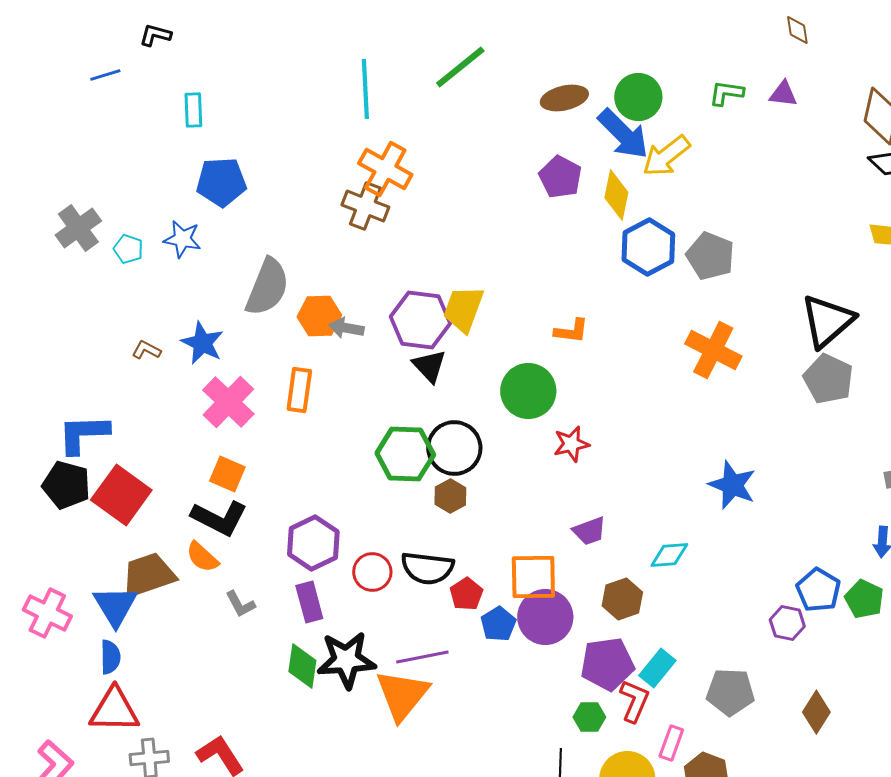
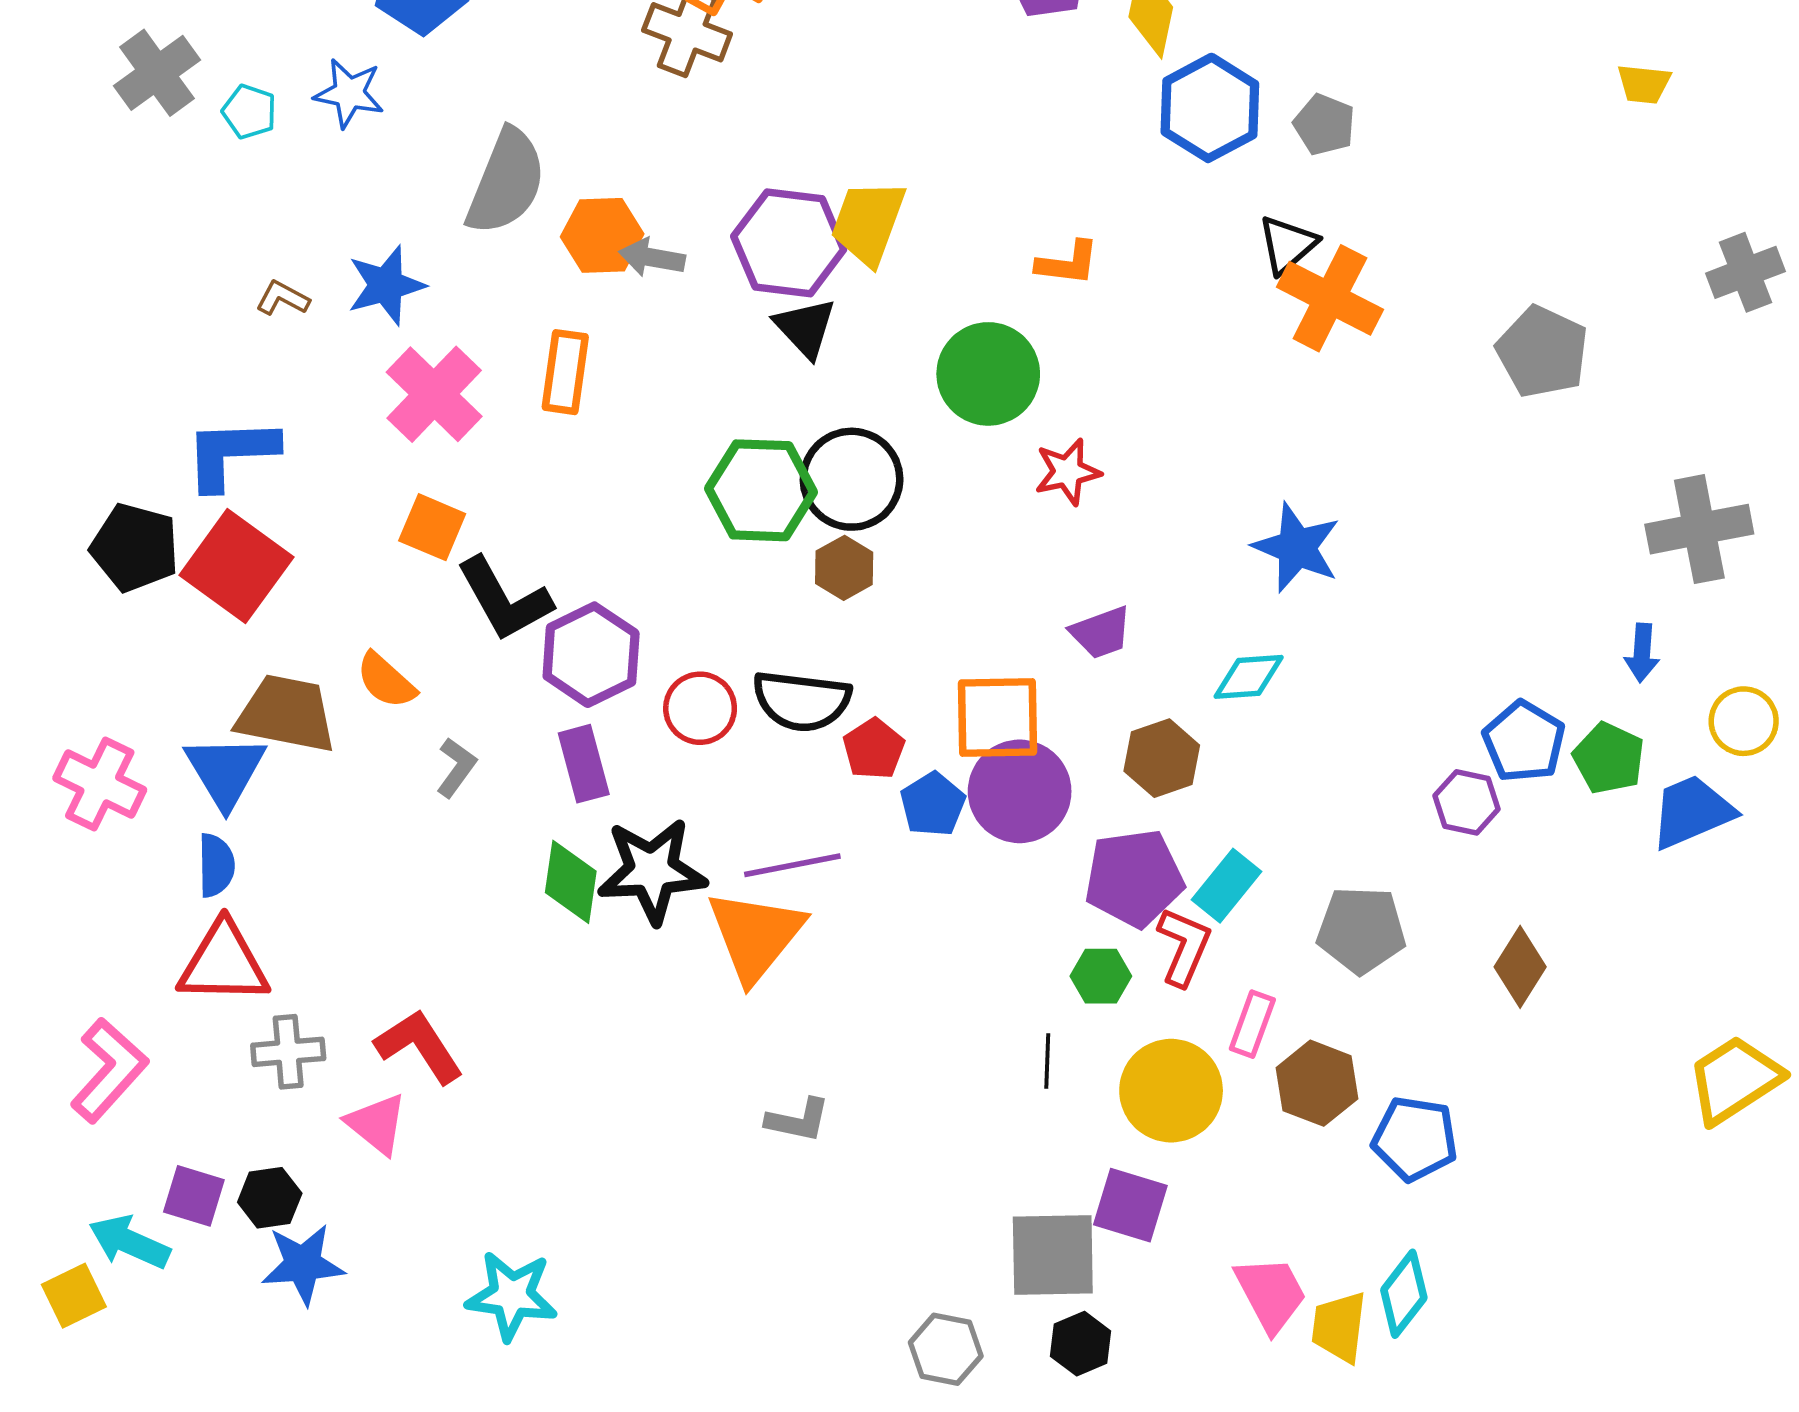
gray pentagon: (710, 256) -> (1324, 125), size x0.7
black triangle: (827, 321) -> (1287, 245), moved, size x0.6
blue star: (202, 343) -> (386, 285), turned 30
blue L-shape: (83, 434) -> (231, 453), moved
blue star: (732, 485) -> (1297, 548), moved
black L-shape: (219, 518) -> (504, 599), moved, turned 34
brown trapezoid: (148, 575) -> (286, 714), turned 30
gray L-shape: (240, 604) -> (456, 767), turned -116

